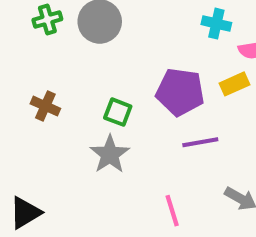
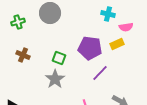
green cross: (47, 19) -> (18, 22), moved
purple line: (200, 142) -> (100, 73), turned -36

